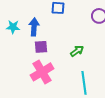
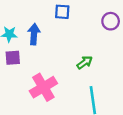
purple square: (41, 47) -> (13, 58), moved

